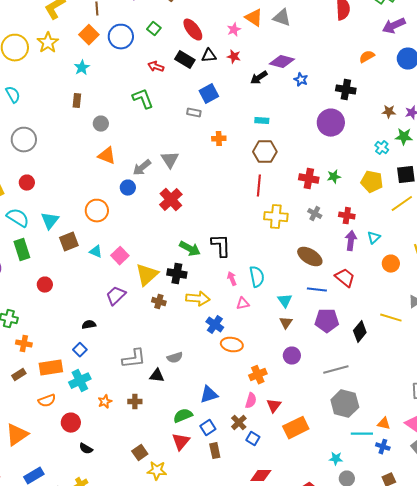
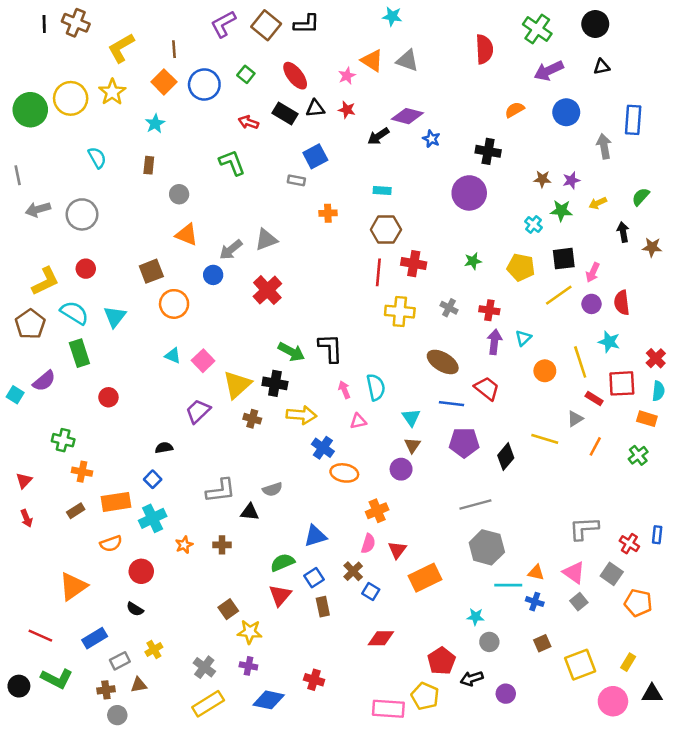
cyan semicircle: (13, 95) -> (97, 158), moved
gray triangle: (170, 160) -> (266, 240), turned 42
red cross: (309, 179) -> (414, 264), moved
brown square: (69, 242) -> (151, 271), moved
purple circle: (292, 356) -> (401, 469), moved
black semicircle: (86, 449) -> (135, 609), moved

